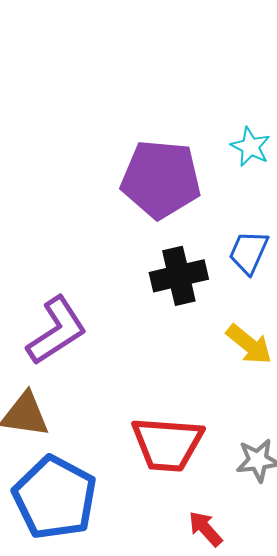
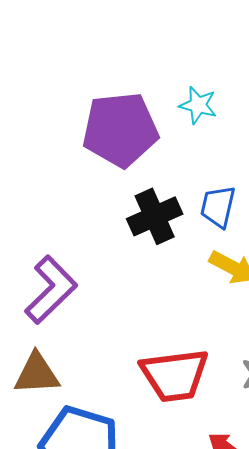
cyan star: (250, 147) -> (198, 105), moved
blue trapezoid: (249, 252) -> (218, 207), moved

